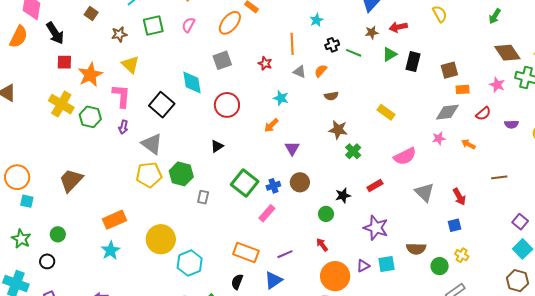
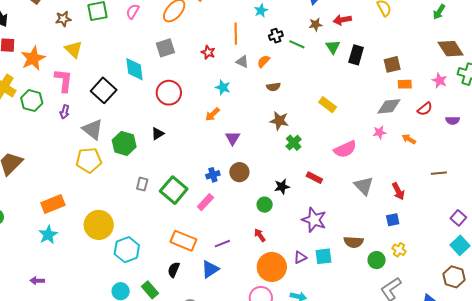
green triangle: (390, 54) -> (333, 47), turned -35
green hexagon: (181, 174) -> (124, 143), moved
green square: (245, 183) -> (174, 190), moved
red rectangle: (375, 186) -> (314, 178), turned 56

